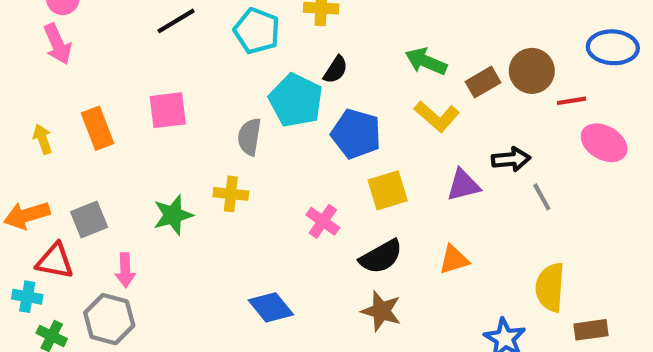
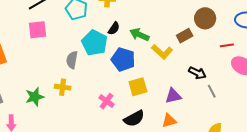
green arrow: (426, 61) -> (139, 35), moved
brown circle: (532, 71) -> (205, 18), moved
pink square: (168, 110) -> (37, 30), moved
black arrow: (511, 159) -> (197, 73), turned 30
purple triangle: (463, 185) -> (173, 96), moved

